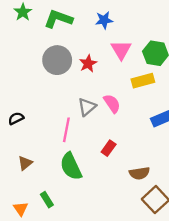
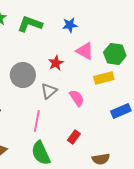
pink triangle: (121, 50) -> (85, 51), turned -30
gray circle: (57, 60) -> (23, 75), moved
gray triangle: (87, 107) -> (49, 91), moved

